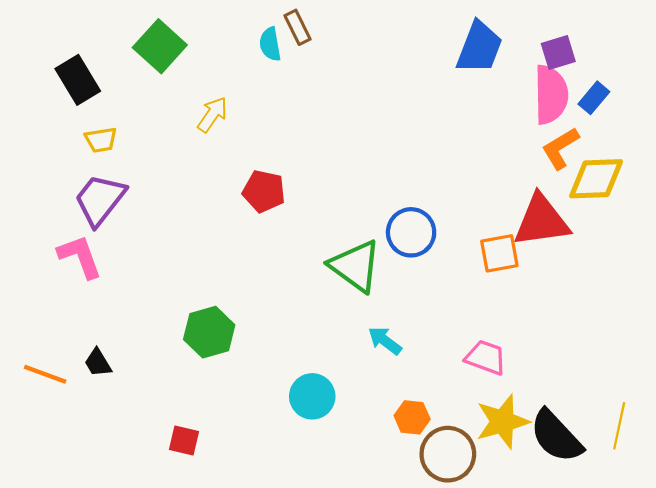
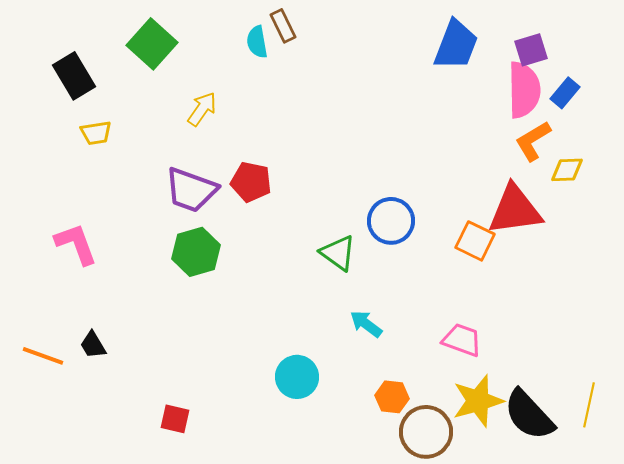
yellow diamond: (596, 179) -> (567, 170), size x0.6
purple trapezoid: (100, 200) -> (191, 190), moved, turned -108
orange square: (499, 253) -> (475, 241), turned 36
green triangle: (355, 266) -> (338, 253), size x0.7
green hexagon: (209, 332) -> (196, 252), moved

